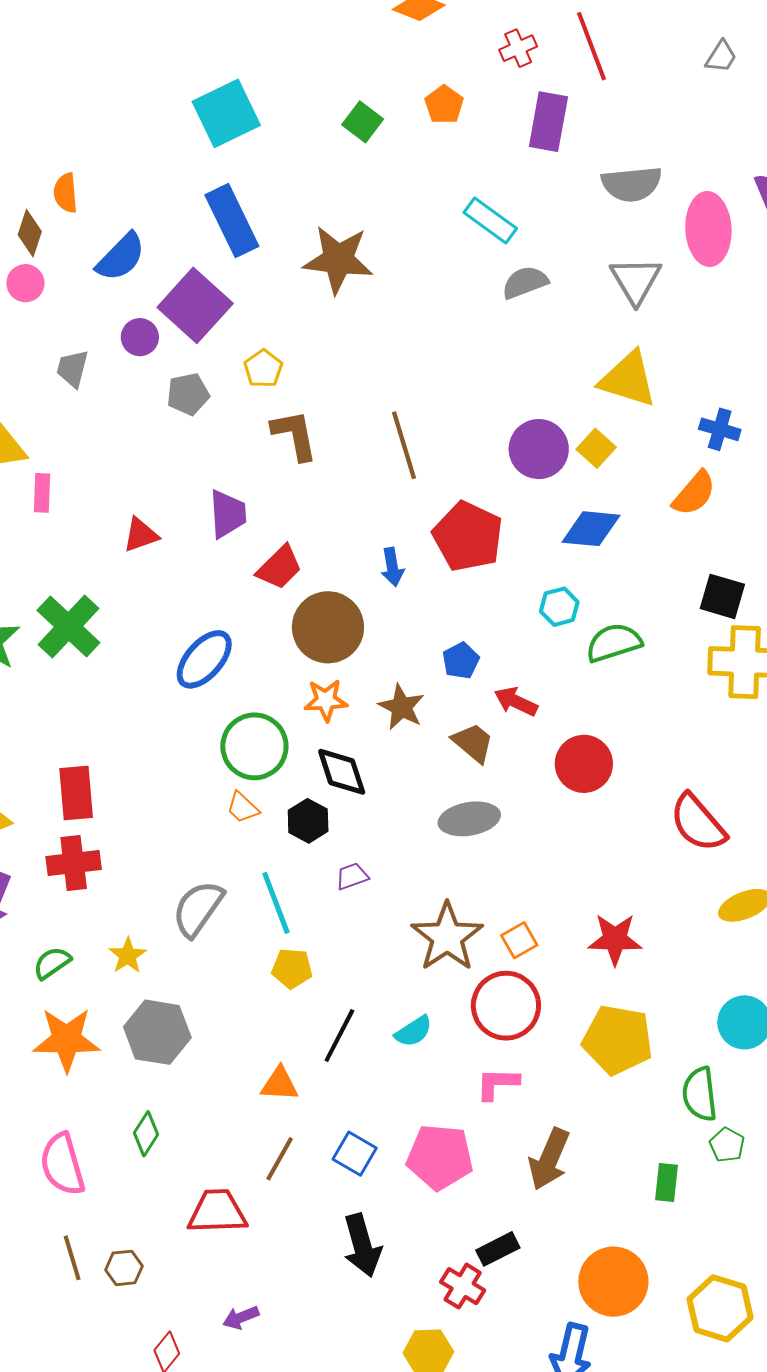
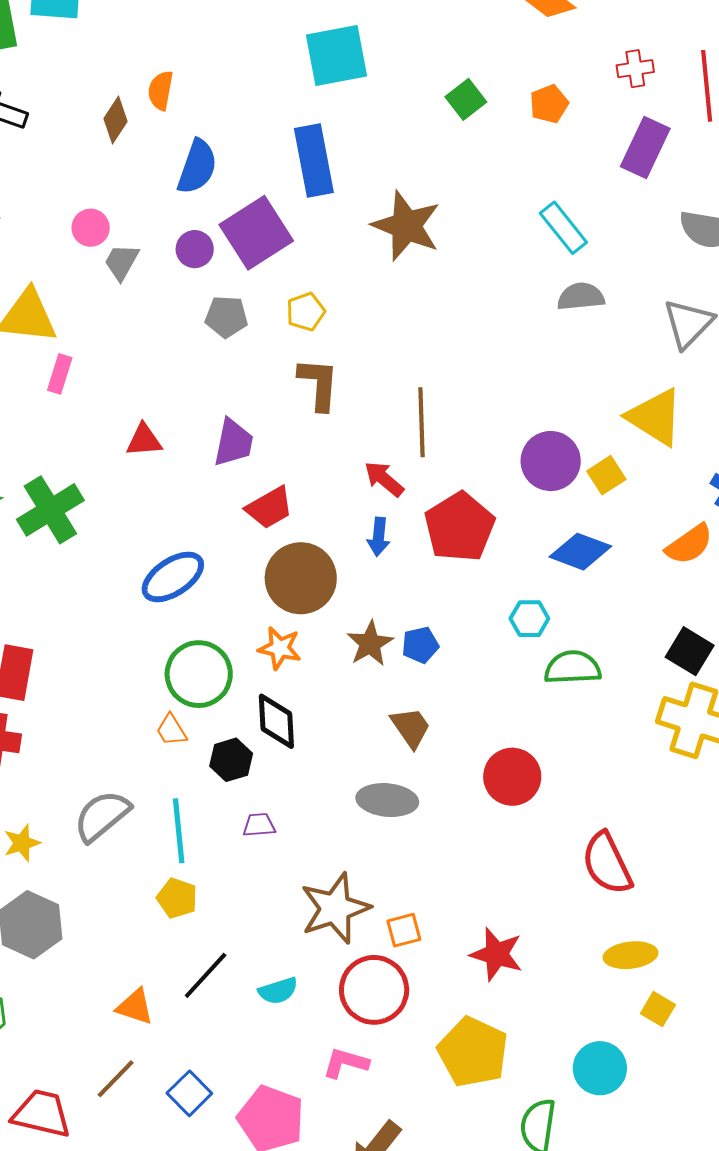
blue semicircle: (121, 257) -> (197, 167), turned -40
pink circle: (25, 283) -> (91, 228), moved
red arrow: (516, 701) -> (384, 479), moved
brown star: (401, 707) -> (370, 644), moved

